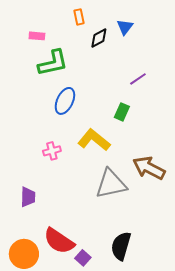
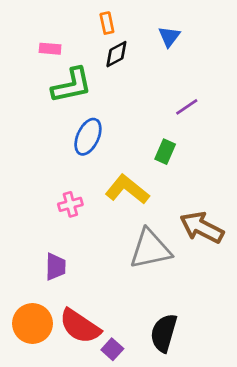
black diamond: (99, 38) -> (116, 54), moved
purple trapezoid: (28, 197) -> (55, 267), moved
orange circle: (24, 254) -> (32, 323), moved

